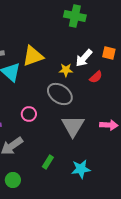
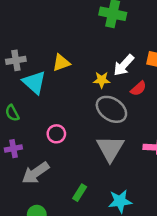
yellow triangle: (33, 56) -> (61, 63), size x0.7
gray ellipse: (60, 94) -> (111, 109), moved

